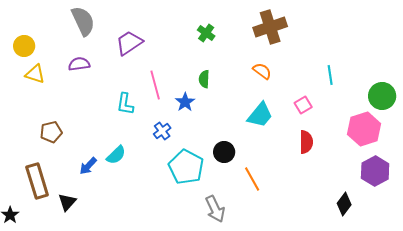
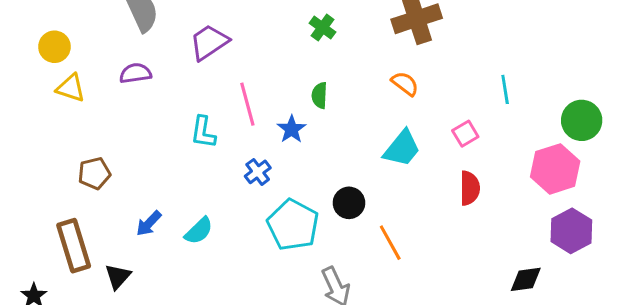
cyan semicircle: (116, 155) -> (199, 231), moved
black diamond: (344, 204) -> (526, 279), turned 45

